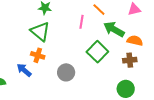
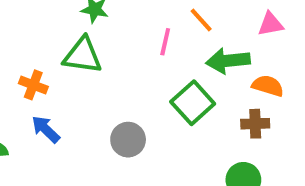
green arrow: (114, 29) -> (228, 61), turned -40
green triangle: (40, 31) -> (83, 55), turned -35
orange cross: (38, 55) -> (33, 85), moved

